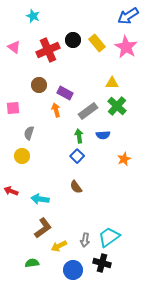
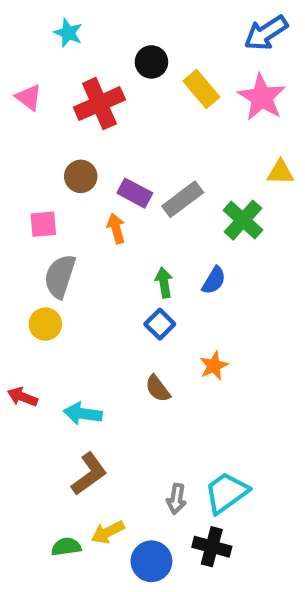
black circle: (73, 40) -> (151, 62), moved
yellow triangle: (112, 83) -> (280, 172), moved
pink square: (13, 108) -> (43, 224), moved
gray rectangle: (88, 111) -> (183, 199), moved
gray semicircle: (29, 133) -> (60, 276), size x1.5
blue semicircle: (103, 135) -> (214, 280), turned -56
orange star: (124, 159) -> (214, 366), moved
yellow arrow: (59, 246) -> (108, 532), moved

